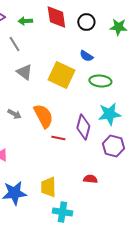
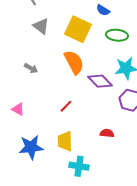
orange semicircle: (43, 116) -> (74, 62), moved
purple diamond: (83, 127) -> (100, 81), turned -60
red line: (58, 138) -> (66, 106), moved, turned -56

